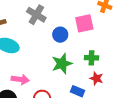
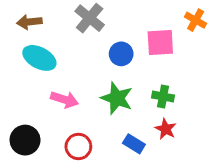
green star: (62, 64) -> (117, 98), turned 30
pink arrow: (20, 79) -> (64, 100), moved

